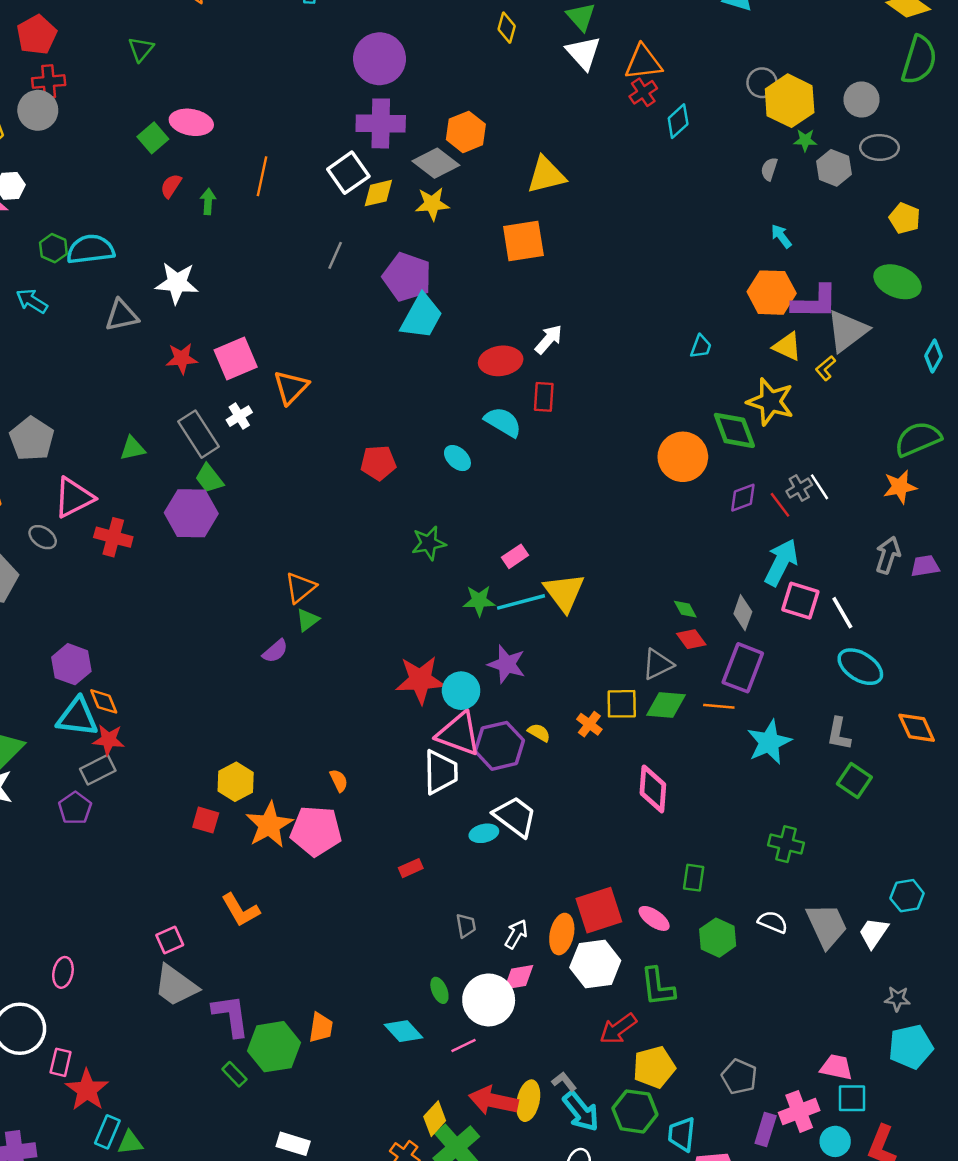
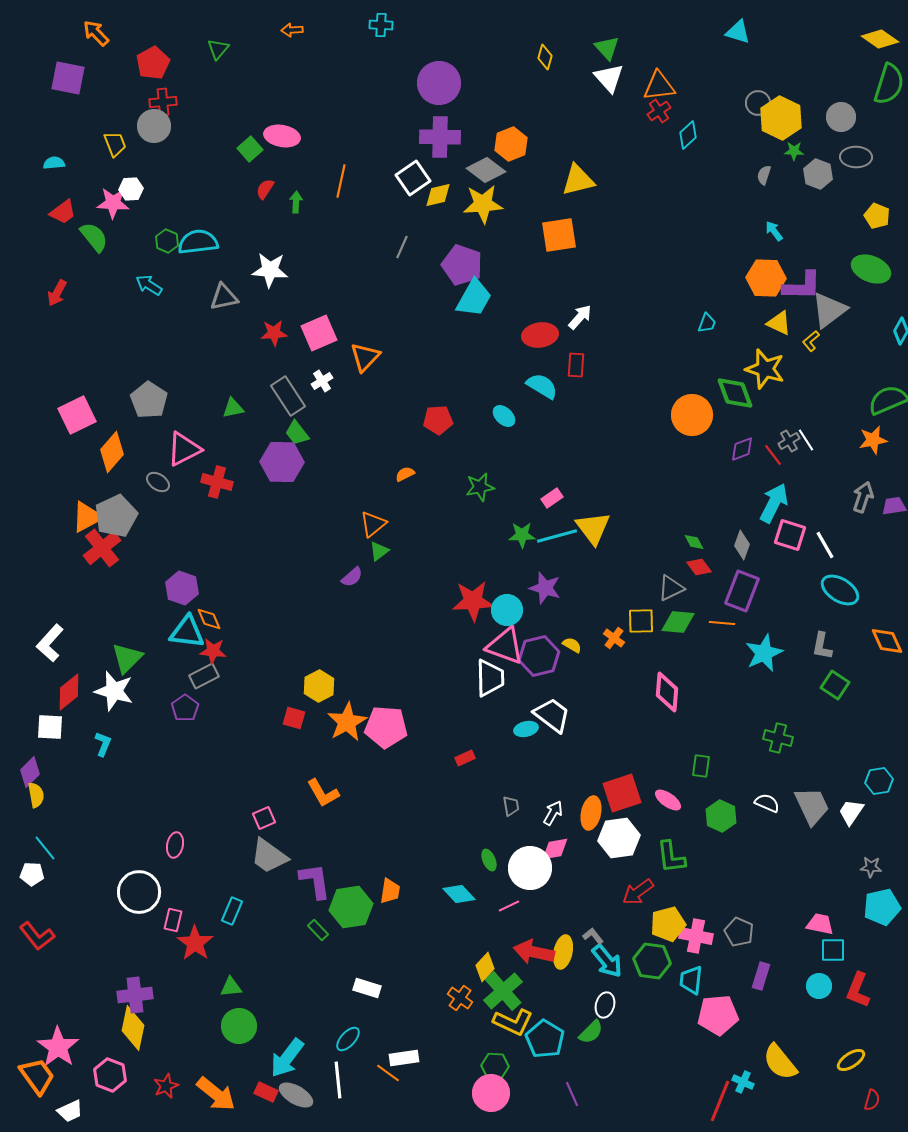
green triangle: (141, 49) -> (218, 49), moved
yellow star: (432, 204) -> (483, 204), size x1.4
orange semicircle: (339, 781) -> (405, 474), moved, turned -90
pink cross: (799, 1111) -> (696, 936), moved, turned 32
cyan rectangle: (107, 1132) -> (232, 911), moved

